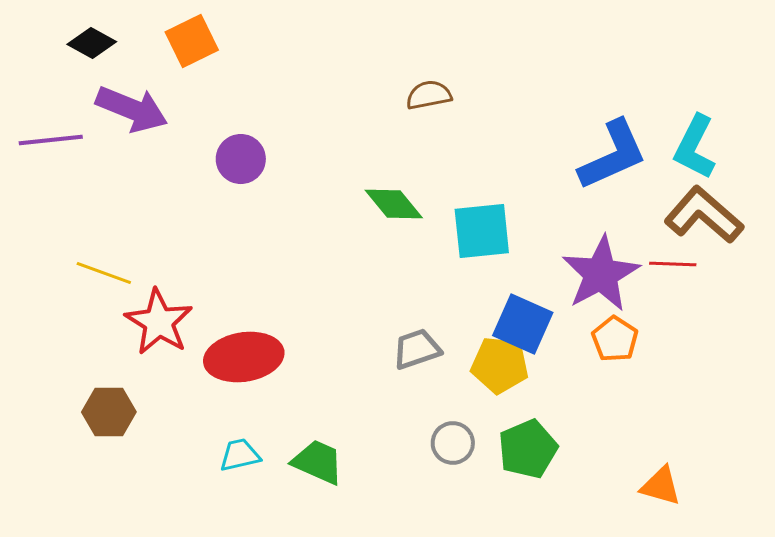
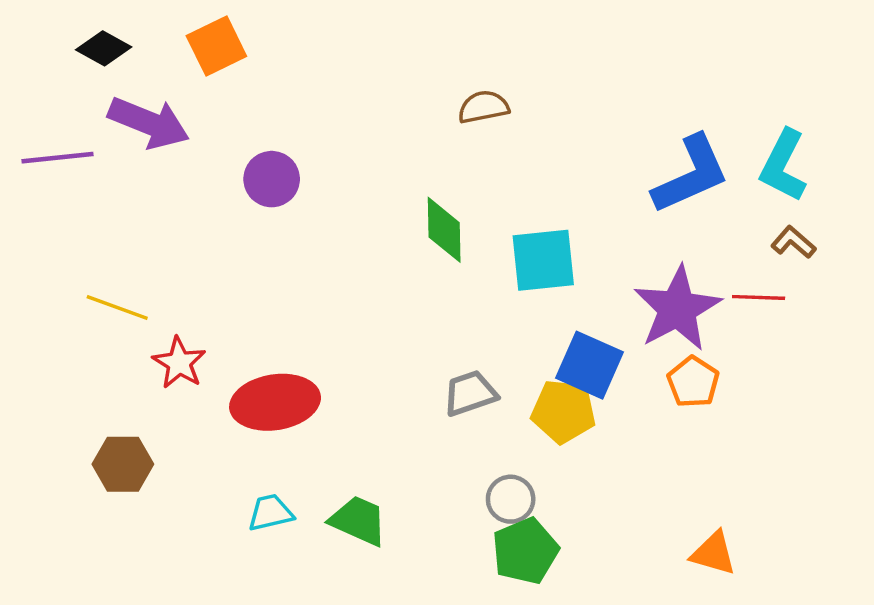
green diamond: (394, 204) -> (444, 230), turned 38
brown L-shape: (704, 215) -> (793, 242), size x0.5
red star: (159, 322) -> (179, 363), size x0.7
green pentagon: (528, 449) -> (525, 551), moved
orange triangle: (661, 486) -> (713, 553), moved

